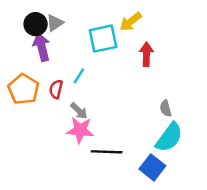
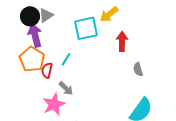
orange pentagon: (23, 89) -> (32, 59), moved
gray semicircle: (166, 108) -> (138, 69), moved
pink star: (80, 130) -> (54, 104), moved, turned -30

